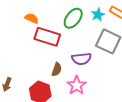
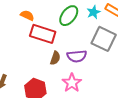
brown semicircle: (57, 69) -> (55, 58), moved

